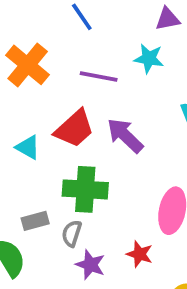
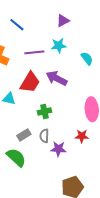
purple triangle: (168, 19) -> (63, 21), moved
cyan star: (149, 58) -> (59, 46), moved
green cross: (85, 189) -> (45, 112), size x0.6

